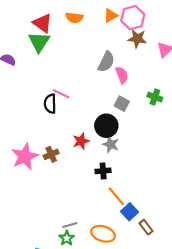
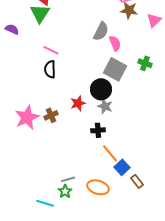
pink line: (61, 94) -> (51, 50), moved
gray square: (122, 104) -> (115, 69), size x1.6

